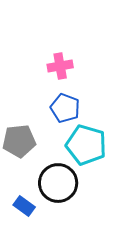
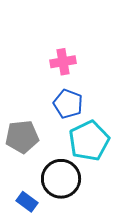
cyan pentagon: (86, 145) -> (89, 141), turned 30

